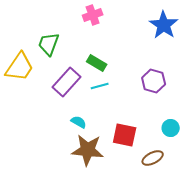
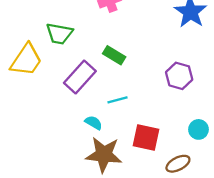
green trapezoid: (49, 44) -> (59, 34), turned -100
cyan line: (100, 86) -> (118, 100), moved

